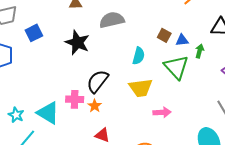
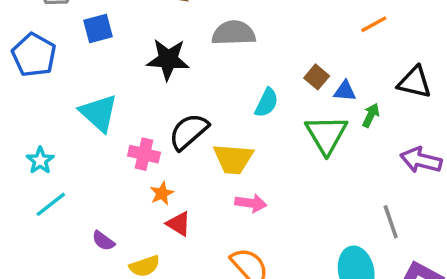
black star: (77, 43) -> (168, 59), turned -30
yellow trapezoid: (141, 88) -> (233, 159), moved
orange star: (95, 106) -> (162, 193), moved
pink arrow: (162, 112) -> (251, 203), moved
cyan triangle: (48, 113) -> (99, 113), moved

